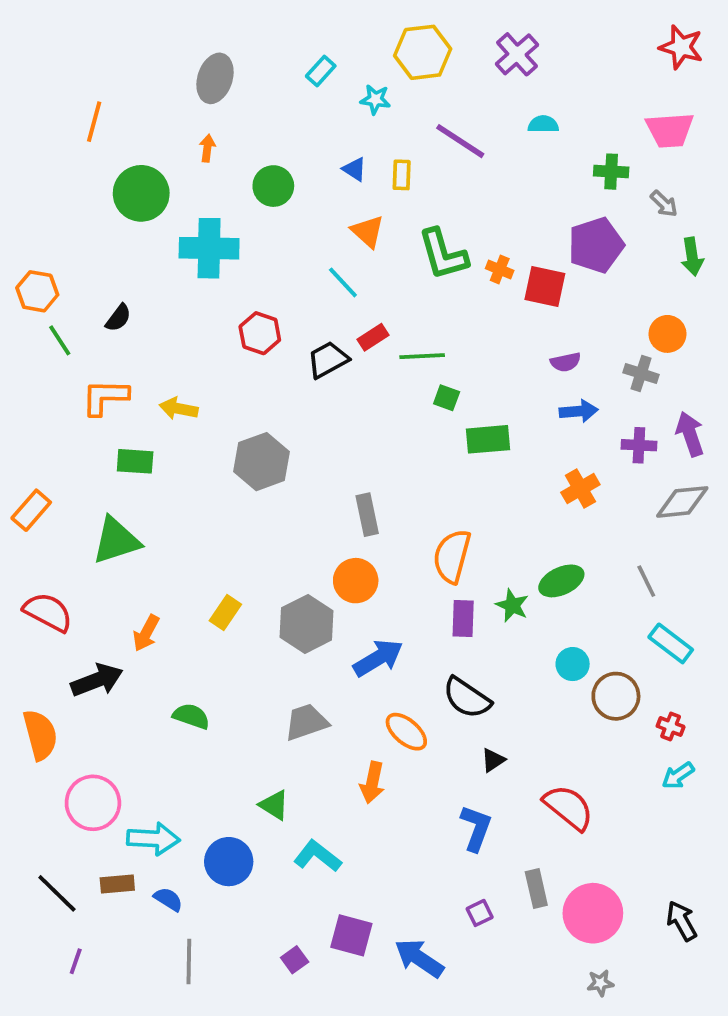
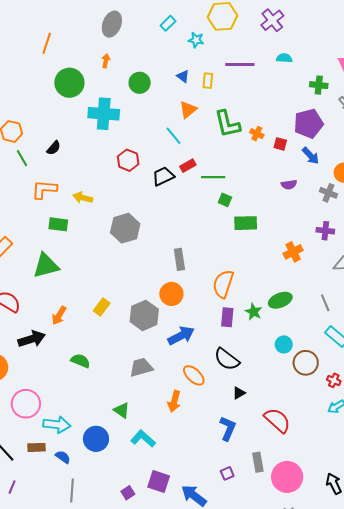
purple line: (460, 141) -> (240, 64), turned -36
orange triangle: (368, 231) -> (188, 110), turned 36
red square: (545, 287) -> (280, 144), size x0.6
blue arrow: (579, 411) -> (311, 156), moved, turned 48

